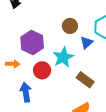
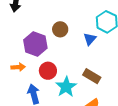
brown circle: (70, 26) -> (60, 29), moved
cyan star: (63, 57) -> (66, 87), moved

